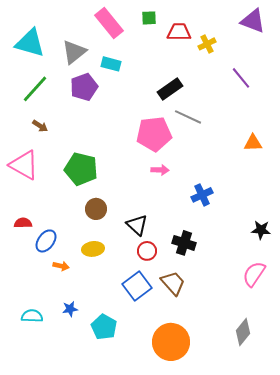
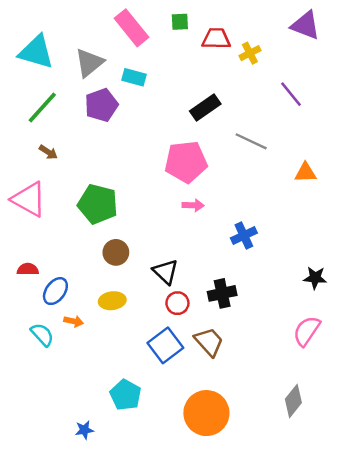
gray line: (188, 117) -> (251, 141), moved
black cross: (184, 243) -> (222, 293), turned -30
blue star: (70, 309) -> (84, 430), moved
cyan semicircle: (32, 316) -> (42, 335), moved, turned 45

